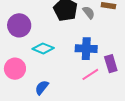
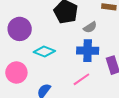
gray semicircle: (89, 12) -> (90, 27), moved, turned 96
pink line: (90, 74) -> (81, 79), moved

